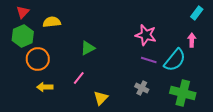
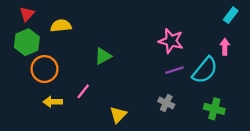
purple line: (149, 60) -> (174, 70), turned -35
pink line: (79, 78) -> (83, 91), moved
green cross: (183, 93) -> (214, 109), size x0.7

